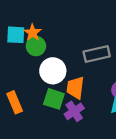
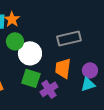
green circle: (36, 46) -> (15, 41), moved
orange trapezoid: (75, 88) -> (63, 68), moved

